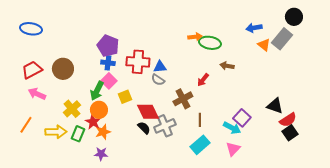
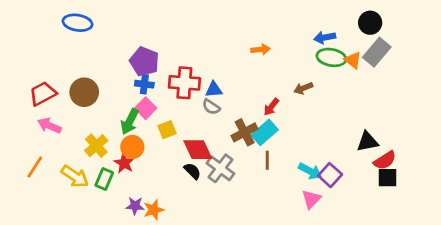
black circle: (294, 17) -> (370, 23), moved
blue arrow: (254, 28) -> (325, 37), moved
blue ellipse: (31, 29) -> (77, 23), moved
green ellipse: (210, 43) -> (331, 57), moved
brown arrow: (227, 66) -> (303, 88), turned -32
black triangle: (275, 106) -> (367, 142), turned -30
purple square: (242, 118) -> (330, 175), moved
gray cross: (165, 126) -> (220, 168), turned -30
yellow arrow: (56, 132) -> (75, 176), turned 35
orange star: (103, 132) -> (154, 210), moved
black square: (290, 133) -> (387, 178), turned 35
cyan rectangle: (200, 145) -> (265, 132), moved

